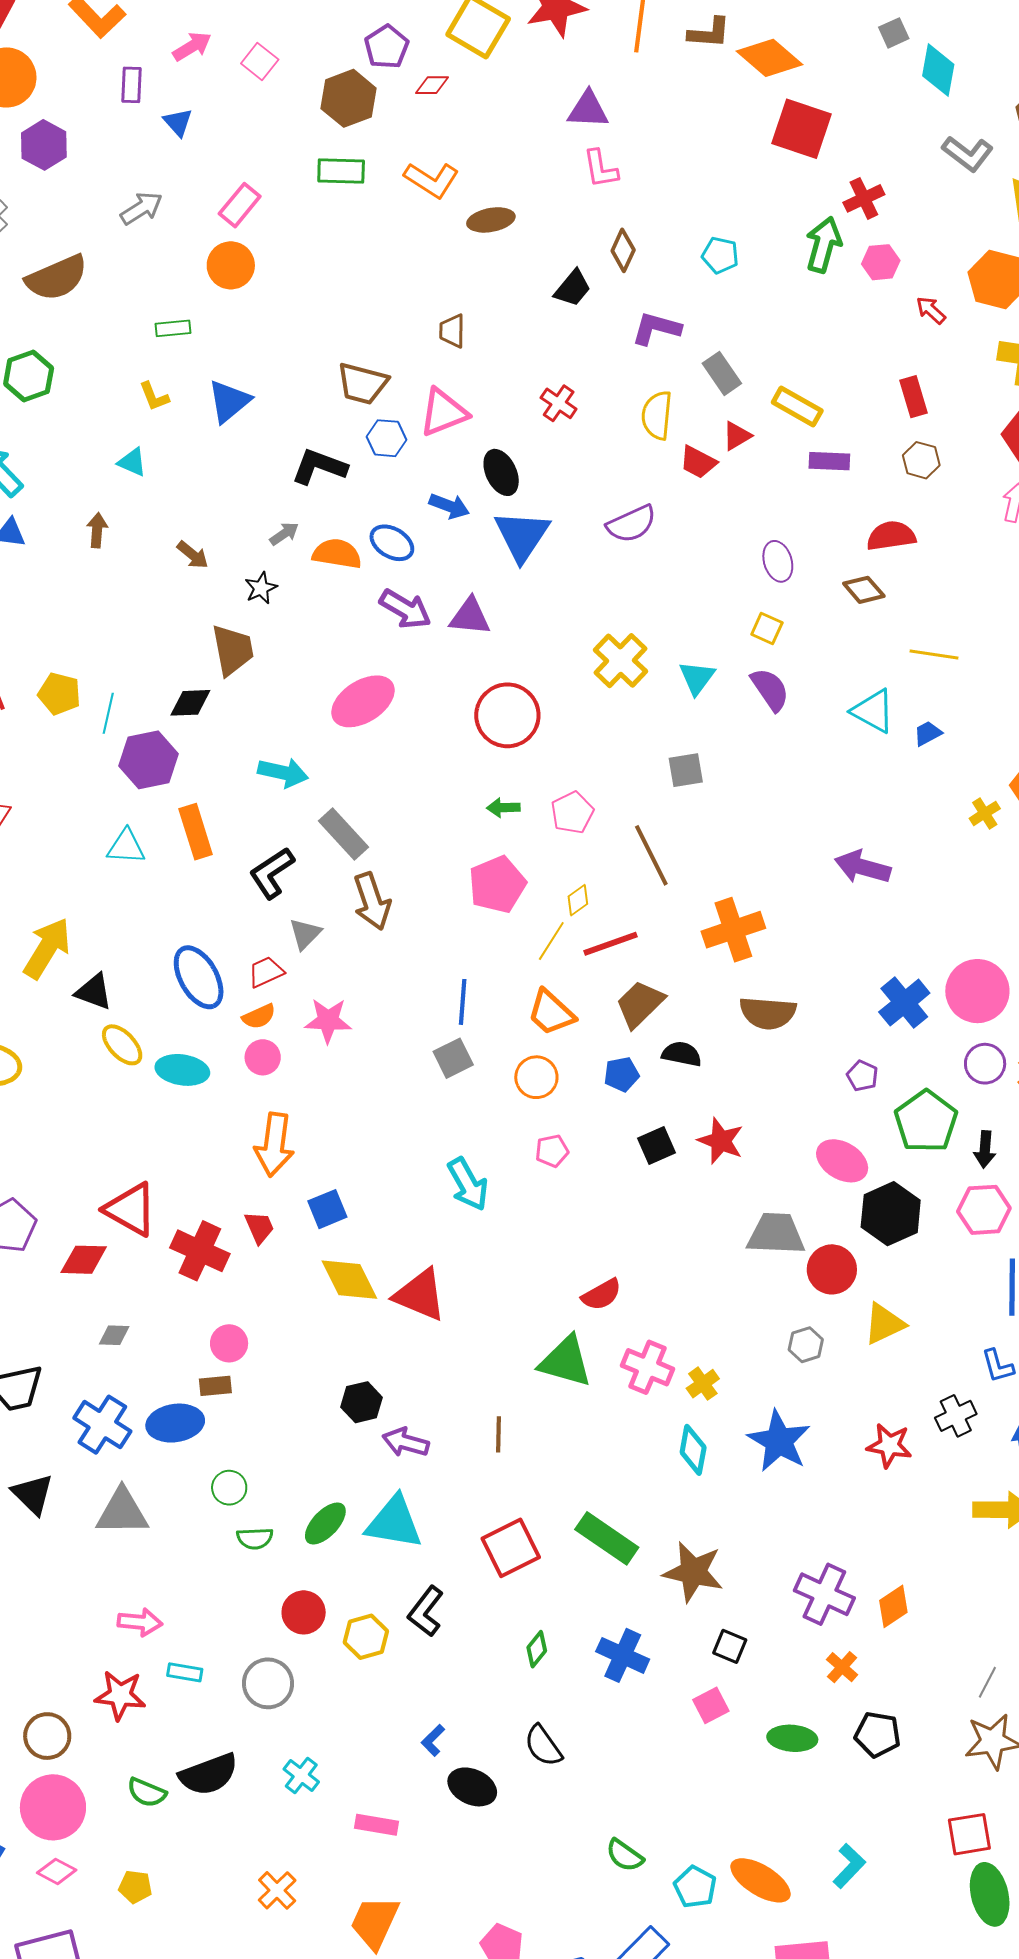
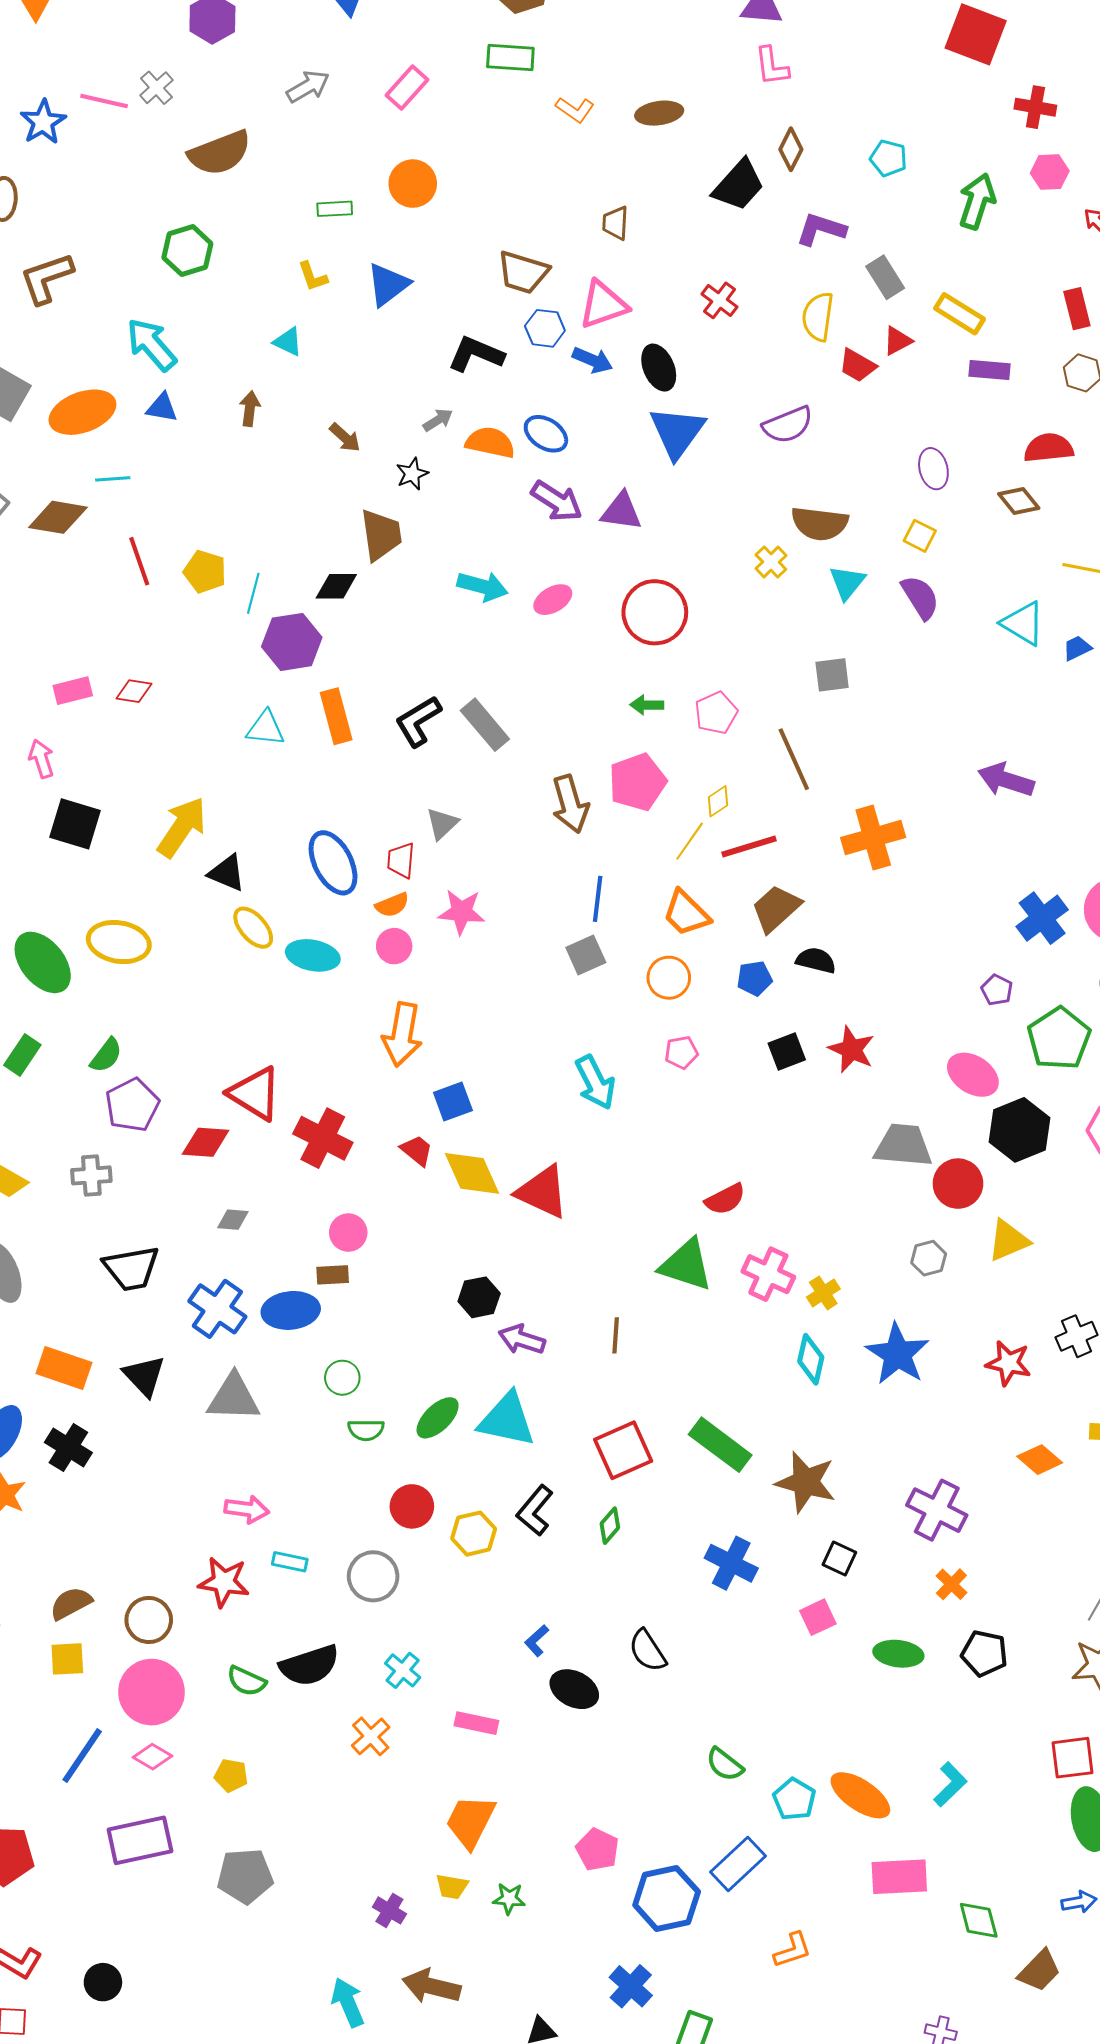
orange L-shape: (432, 180) -> (575, 110), moved, size x0.7
red cross: (864, 198) -> (1035, 107), turned 33
green arrow: (824, 245) -> (977, 201), moved
orange circle: (231, 265) -> (413, 184), moved
black trapezoid: (573, 288) -> (739, 185), size x1.4
blue arrow: (449, 506) -> (593, 360), moved
yellow cross: (621, 661) -> (771, 562), size x0.6
pink ellipse: (363, 701) -> (553, 600), moved, size x0.6
cyan arrow: (283, 773) -> (483, 586), moved
black L-shape: (272, 873) -> (418, 721), moved
brown arrow: (372, 901) -> (570, 804), moved
red trapezoid: (266, 972) -> (401, 860), turned -63
brown semicircle: (768, 1013) -> (820, 523), moved
red trapezoid: (259, 1227) -> (417, 1150), moved, turned -30
orange diamond: (893, 1606) -> (1040, 1460), moved, turned 72
green diamond: (537, 1649) -> (610, 1526), moved
orange cross: (277, 1890) -> (371, 1736), moved

